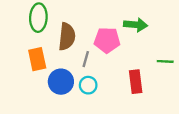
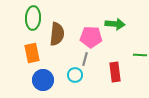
gray line: (86, 59) -> (85, 59), moved
blue circle: (61, 82) -> (43, 80), moved

